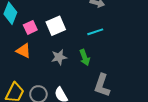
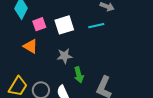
cyan line: (95, 32) -> (96, 26), moved
green arrow: (85, 57) -> (79, 75), moved

